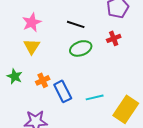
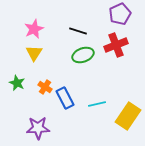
red cross: (114, 38) -> (116, 45), size x1.6
orange cross: (43, 80) -> (45, 87), turned -32

